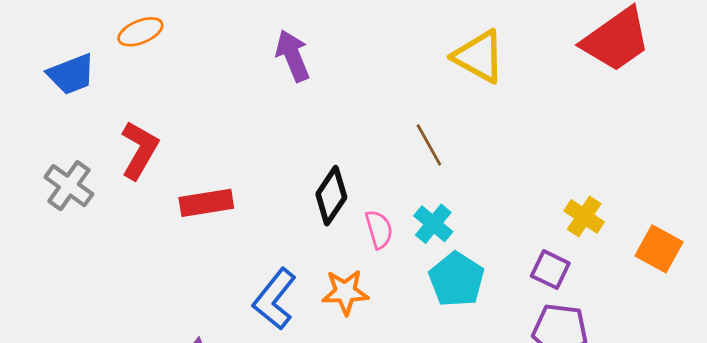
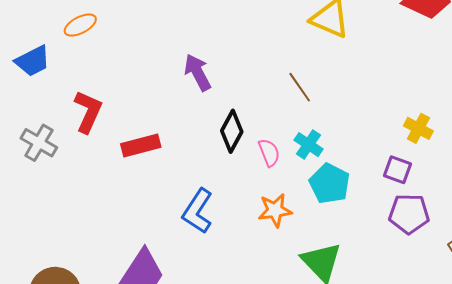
purple arrow: (293, 56) -> (198, 72), moved
orange star: (345, 292) -> (275, 210), moved

